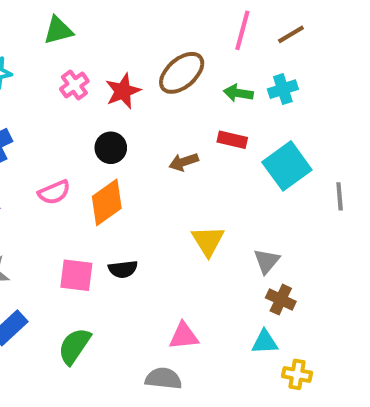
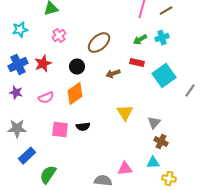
brown ellipse: (182, 73) -> (99, 43), moved
red star: (123, 91) -> (43, 64), moved
green arrow: (238, 93) -> (140, 40), turned -40
pink semicircle: (54, 192) -> (46, 98), moved
gray line: (340, 196) -> (190, 91), turned 40
pink triangle: (184, 336) -> (125, 169), moved
green semicircle: (74, 346) -> (48, 175), moved

